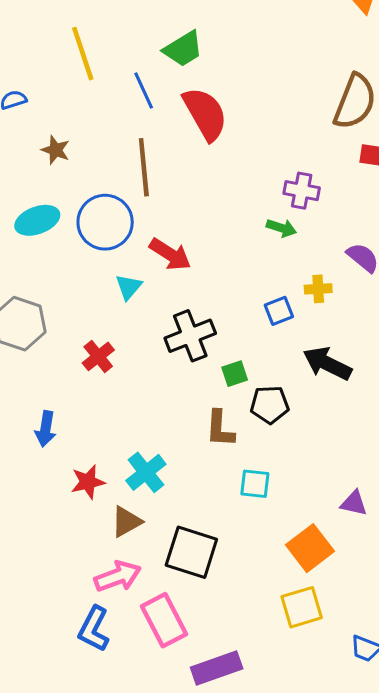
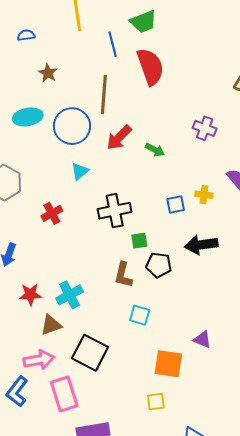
green arrow: (281, 228) -> (155, 150), moved
red arrow: (170, 254) -> (119, 138), moved, turned 92
black arrow: (327, 364) -> (201, 245), turned -44
orange square: (310, 548) -> (168, 364), turned 36
yellow square: (302, 607) -> (156, 402), size x0.7

